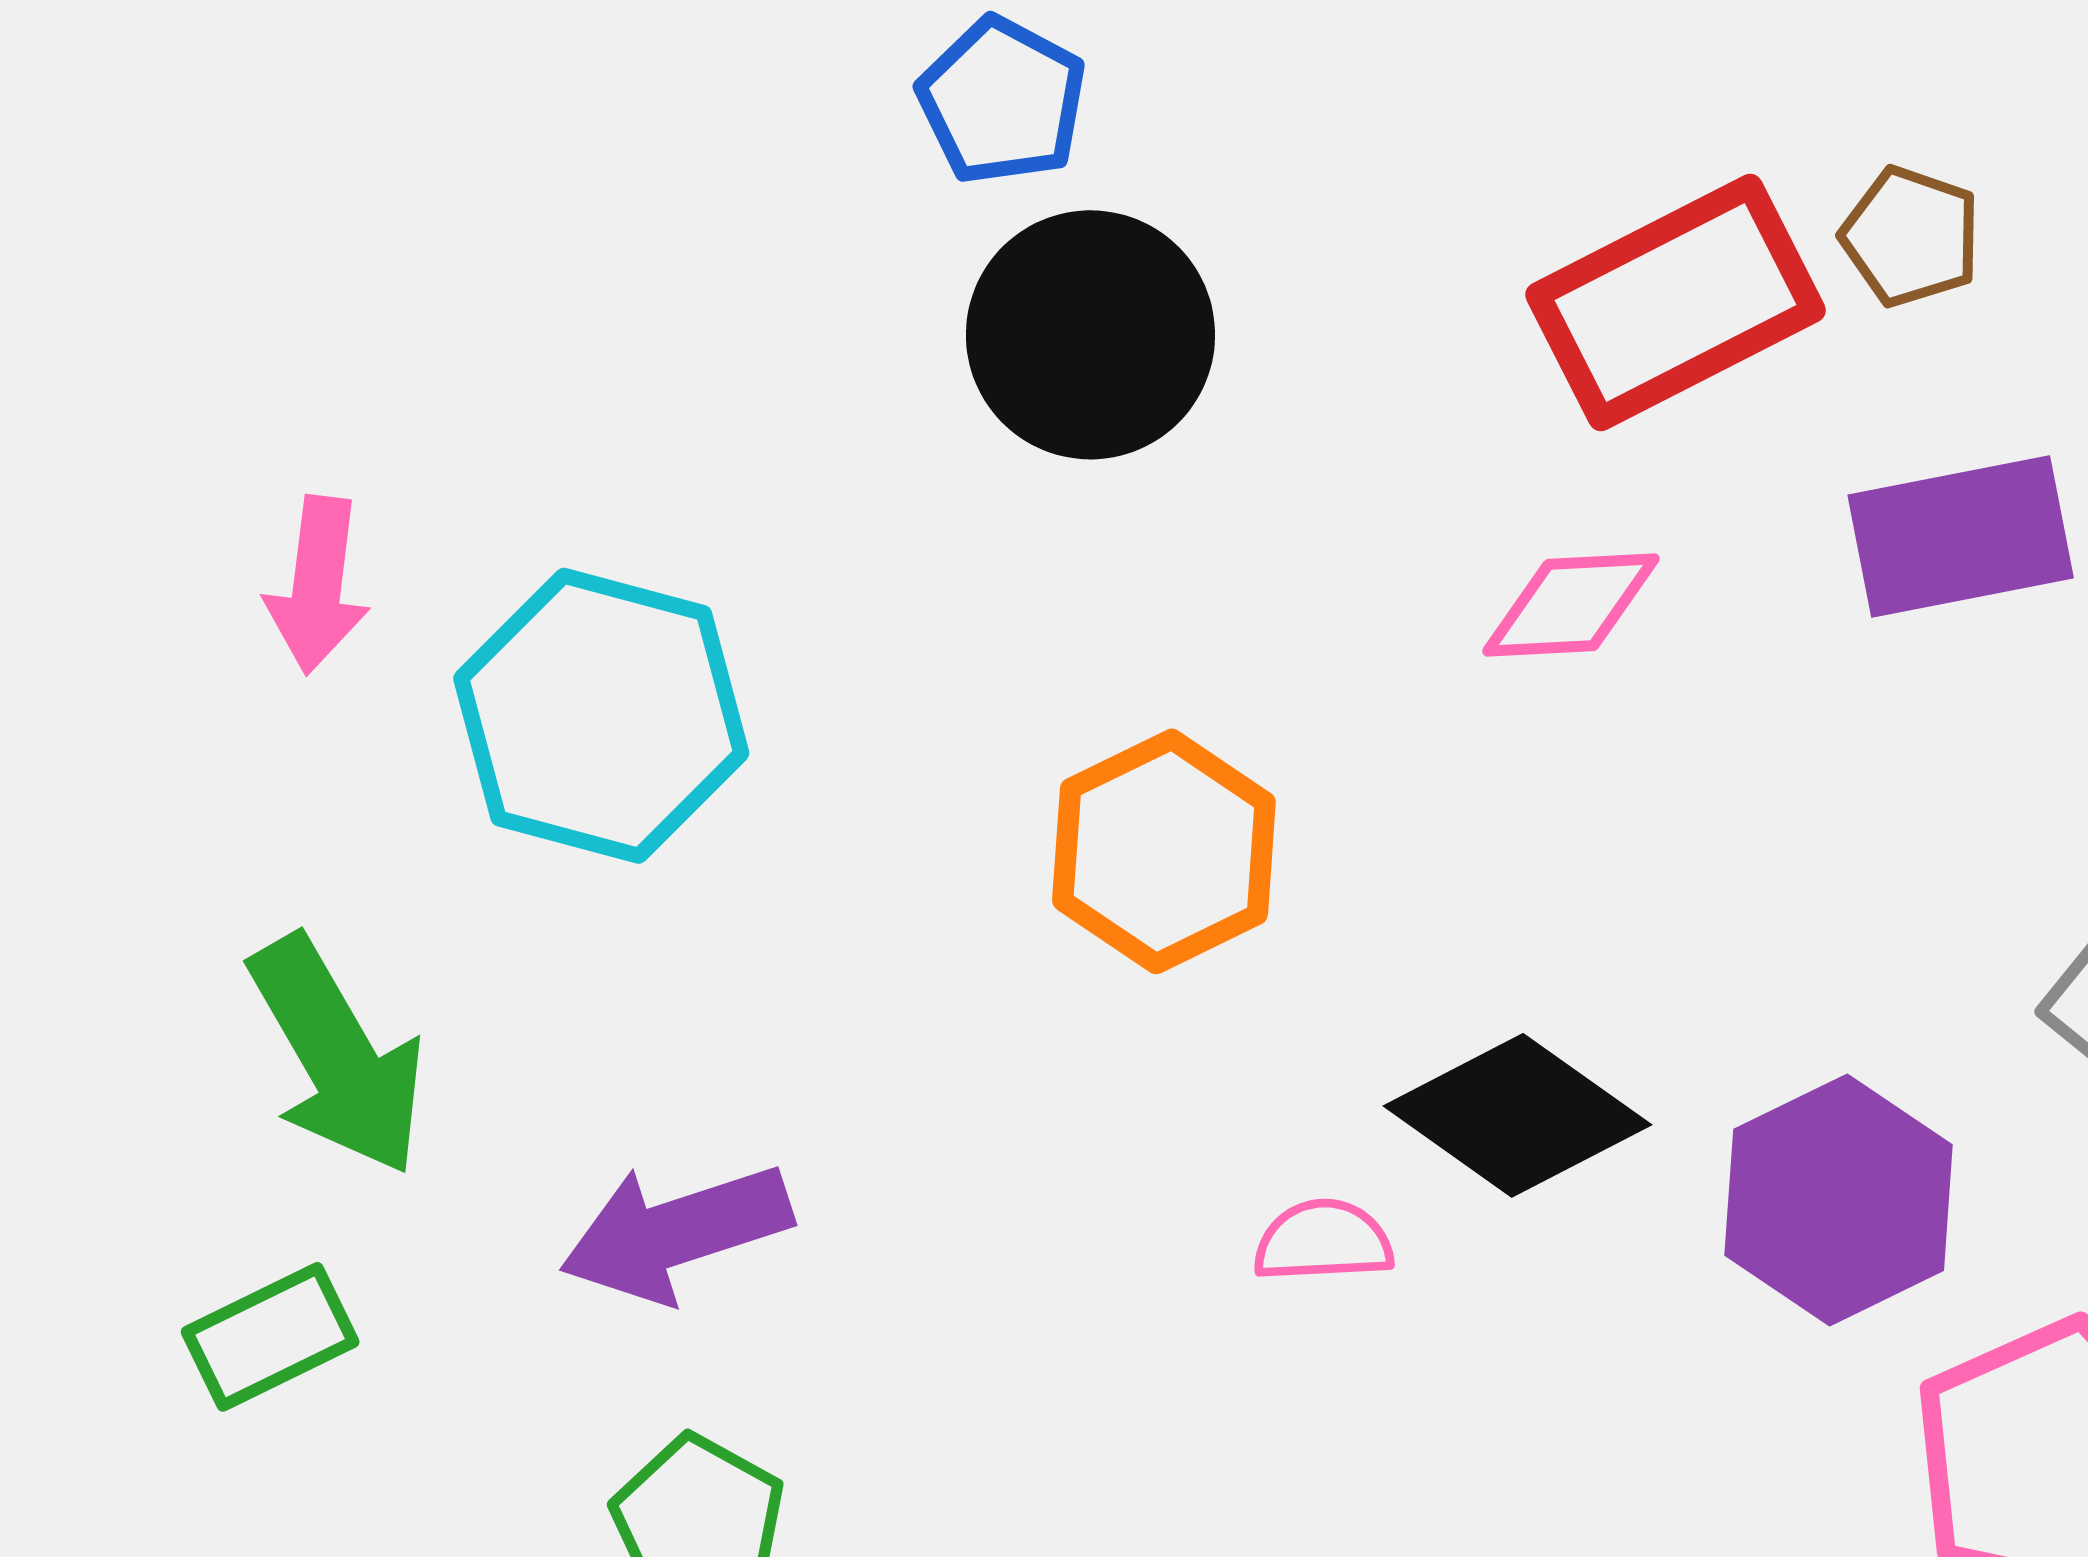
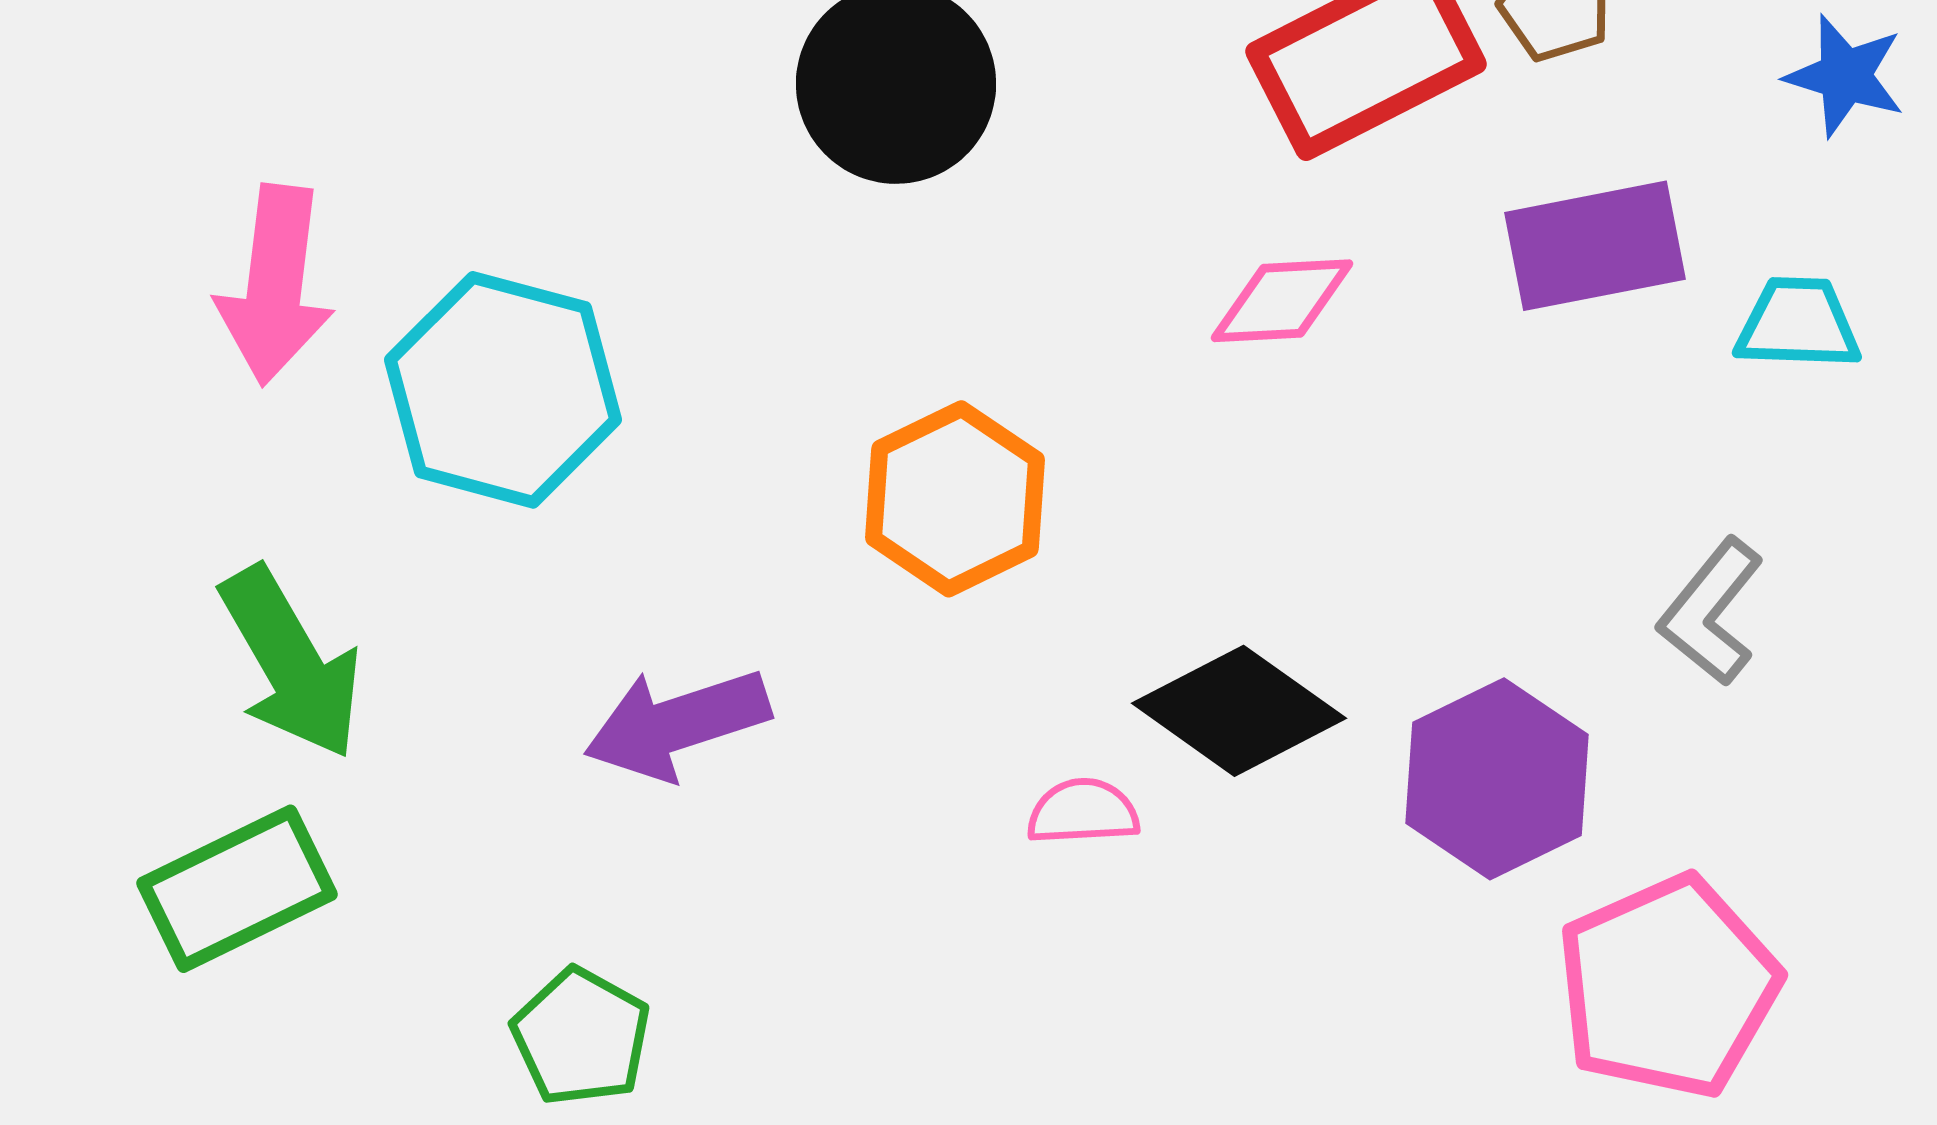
pink arrow: (317, 585) -> (275, 285), size x1.4
purple arrow: (676, 1232) -> (677, 724), moved
green rectangle: (270, 1337) -> (237, 889), size x1.4

